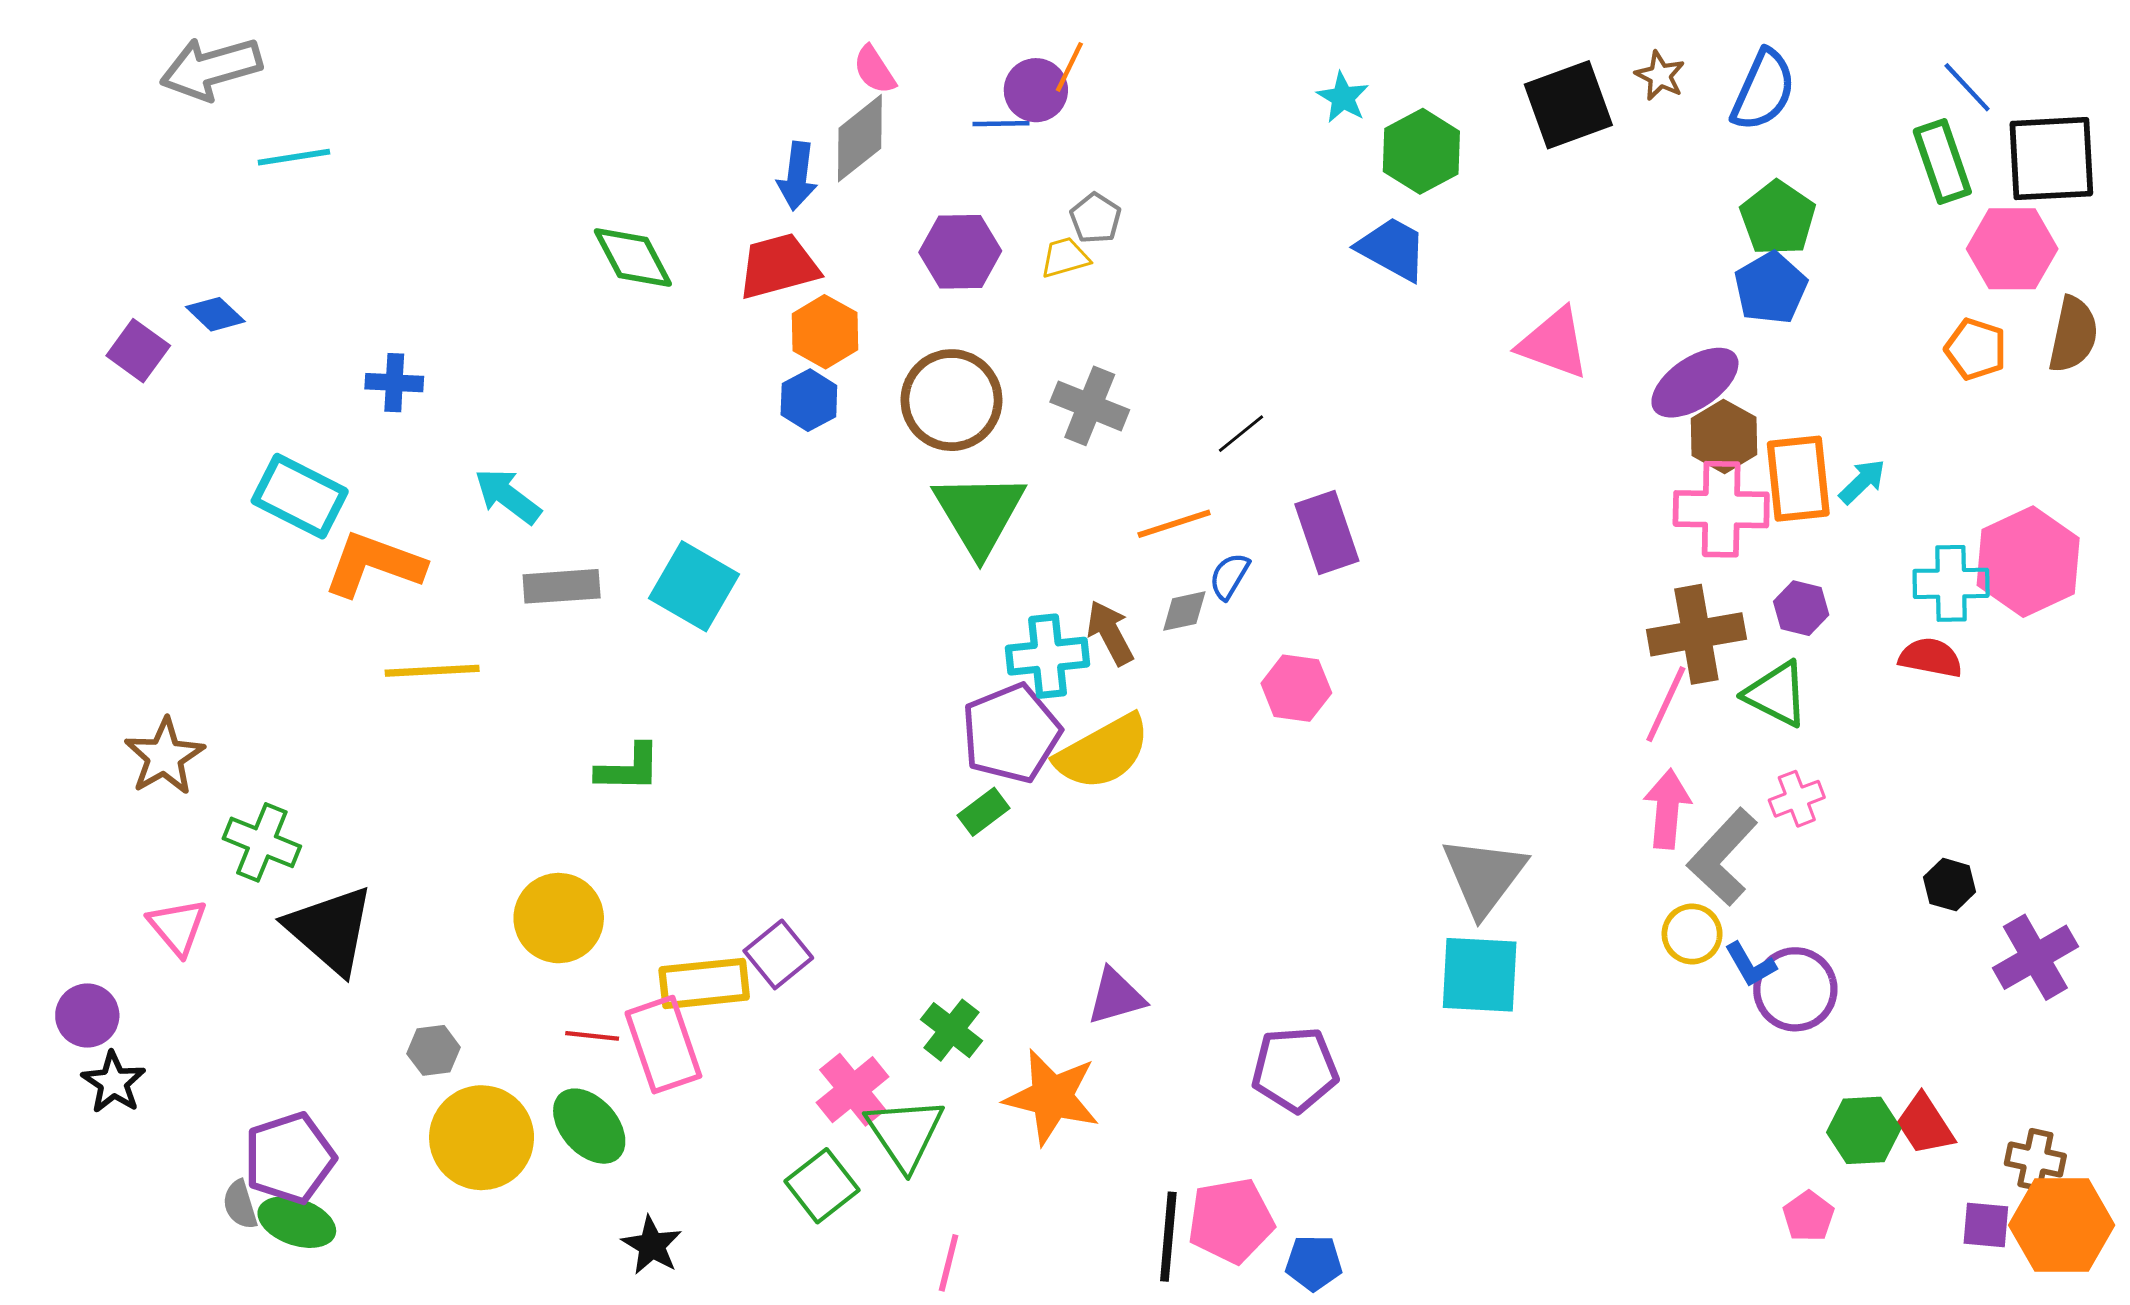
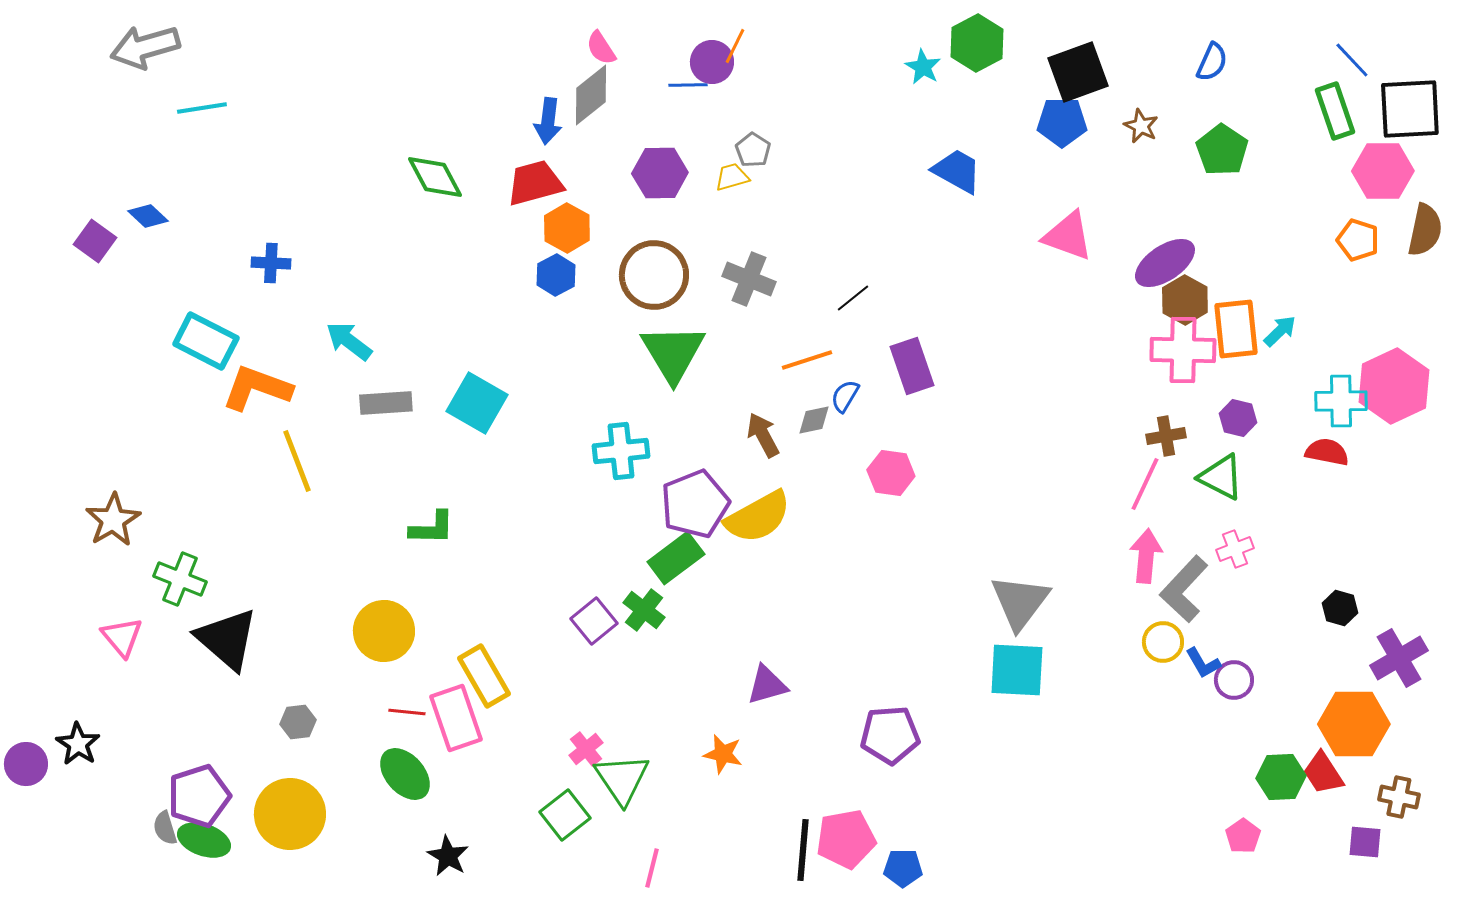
brown star: (1660, 76) -> (1141, 126), moved
blue semicircle: (1763, 90) -> (1212, 62), size x0.7
green hexagon: (1421, 151) -> (977, 43), moved
blue pentagon: (1771, 288) -> (1062, 122), moved, turned 30
brown cross: (1696, 634) -> (1166, 436), size x0.6
cyan cross: (1048, 656) -> (621, 451), moved
yellow line: (432, 671) -> (297, 461), turned 72
green rectangle: (984, 812) -> (676, 558), size x1.6
purple square: (778, 954) -> (594, 621), moved
yellow rectangle: (704, 983) -> (484, 676), turned 66
purple circle: (1795, 989) -> (1234, 680), size x0.7
purple circle: (87, 1015) -> (26, 764), moved
green cross: (952, 1030) -> (644, 610), moved
pink cross: (853, 1090) -> (586, 749), size x0.7
orange star: (1052, 1097) -> (723, 754), size x0.6
yellow circle: (482, 1138) -> (290, 814), moved
orange hexagon: (2062, 1225) -> (1354, 724), moved

